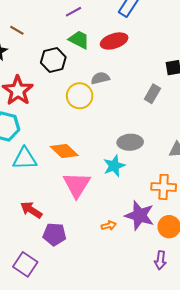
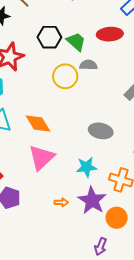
green trapezoid: (79, 40) -> (76, 42), moved
cyan star: (114, 166) -> (87, 167), moved

